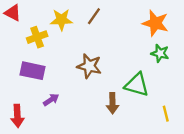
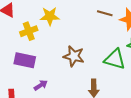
brown line: (94, 16) -> (105, 13), moved, turned 70
green triangle: (137, 85) -> (115, 59), moved

